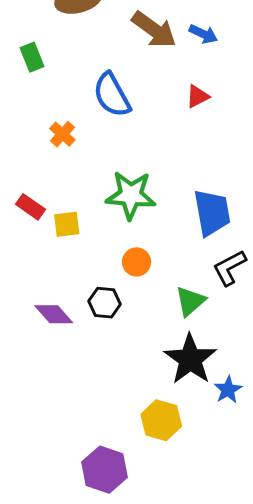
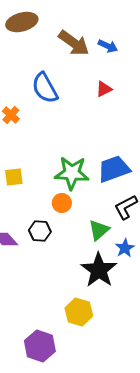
green star: (131, 195) -> (72, 173), moved
blue trapezoid: (212, 213) -> (114, 169), turned -100
blue star: (228, 390) -> (125, 248), moved

